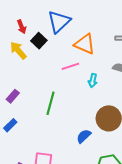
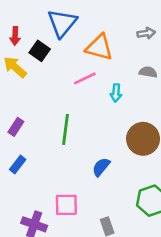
red arrow: (22, 27) -> (15, 36), turned 32
blue semicircle: (84, 136) -> (101, 167), moved

